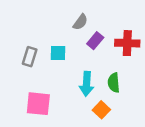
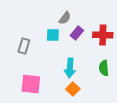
cyan square: (58, 53) -> (53, 35), moved
green semicircle: (114, 83) -> (104, 68), moved
orange square: (101, 110) -> (73, 89), moved

